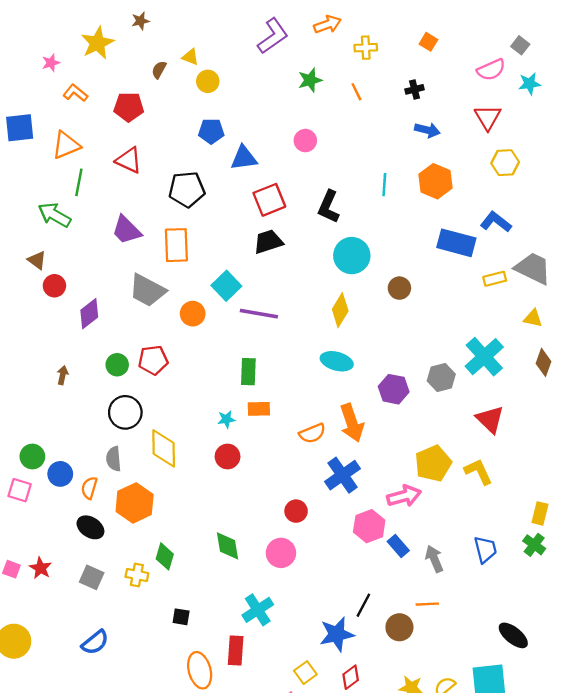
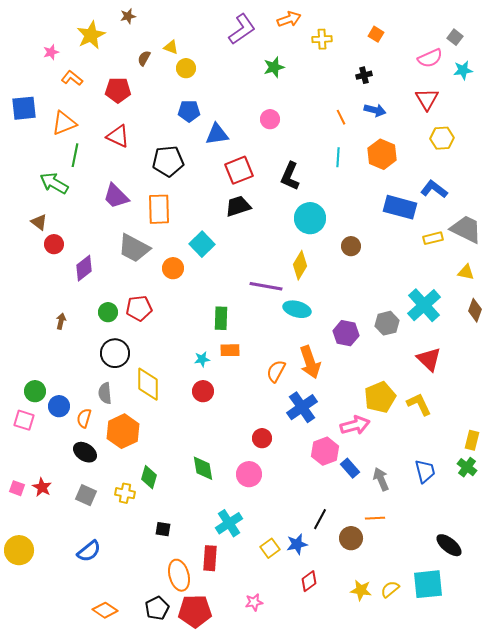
orange line: (356, 92) -> (341, 117), moved
purple line: (259, 314) -> (266, 286), moved
orange semicircle: (312, 433) -> (276, 371), turned 140
blue star: (337, 634) -> (297, 544), size x0.7
yellow square: (305, 673) -> (270, 548), moved

